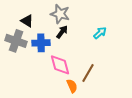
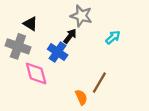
gray star: (60, 14) -> (81, 16), moved
blue cross: (41, 43) -> (58, 52), moved, turned 36
pink diamond: (60, 65) -> (36, 74), moved

